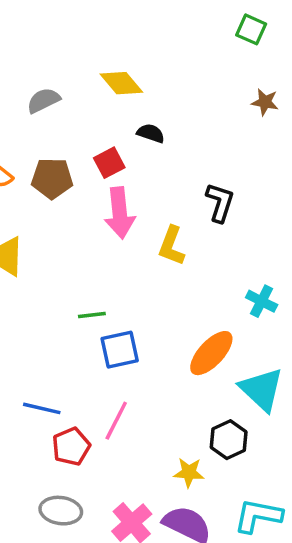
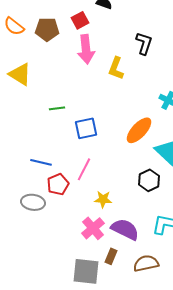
green line: (92, 315) -> (57, 108), moved
yellow star: (189, 472) -> (103, 199), moved
gray ellipse: (61, 511) -> (33, 202), moved

